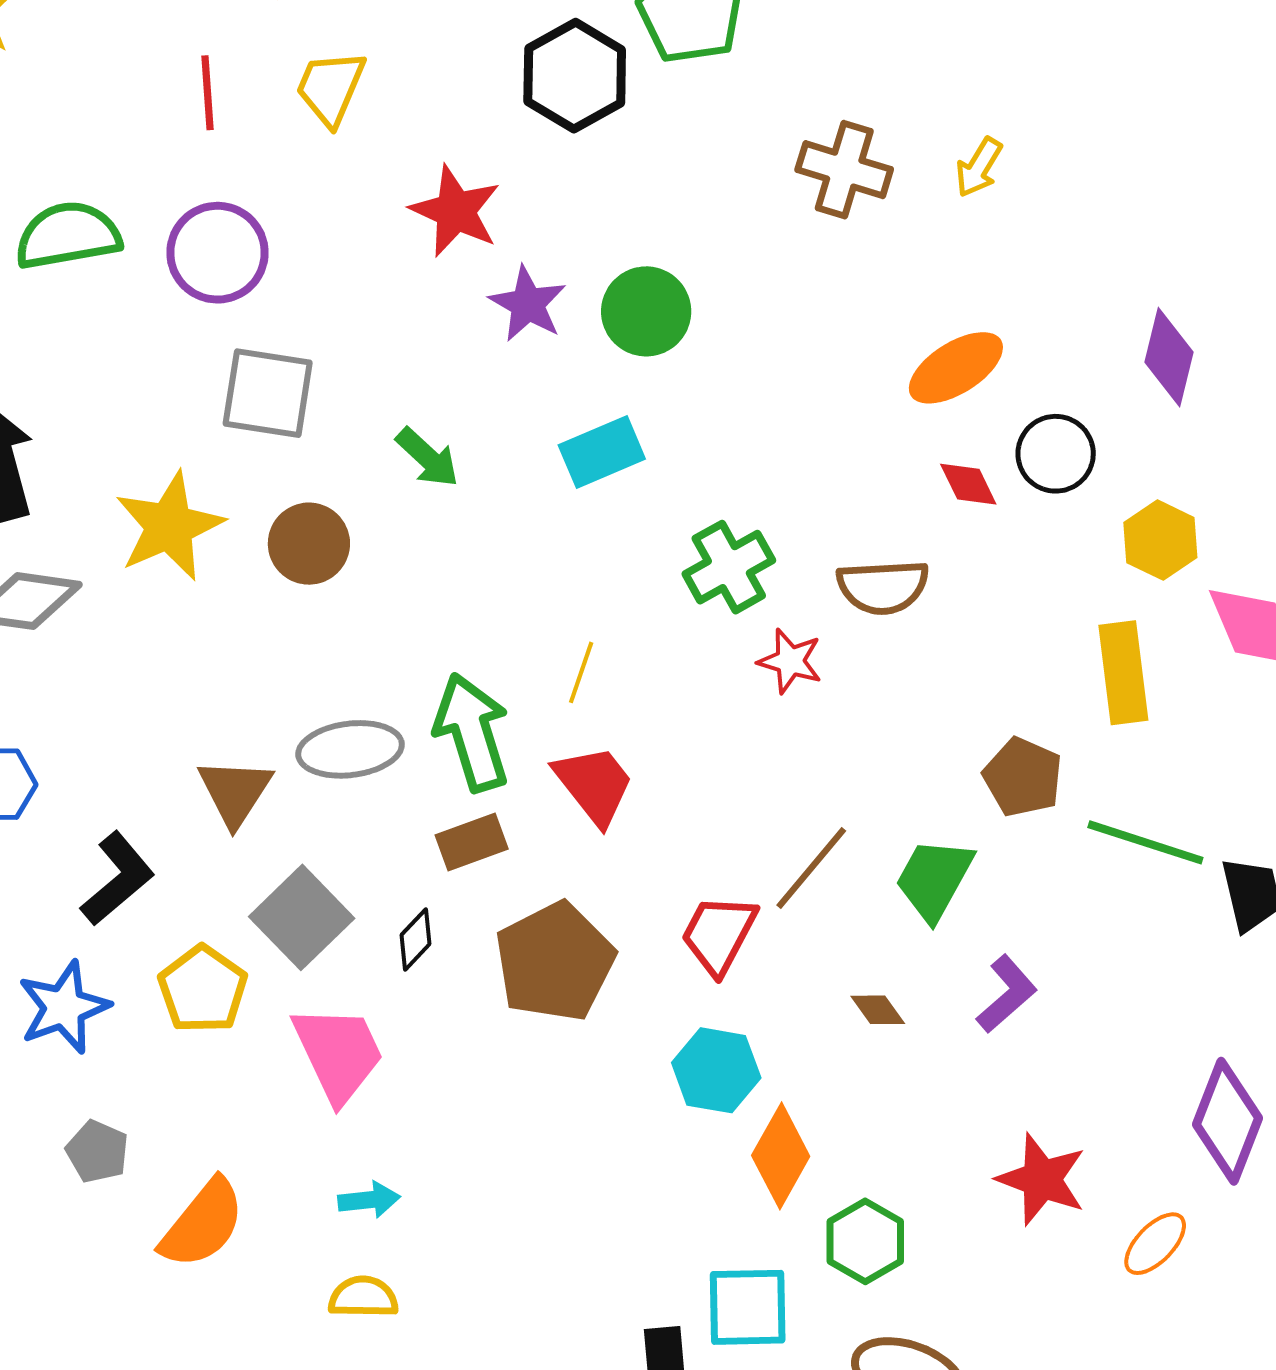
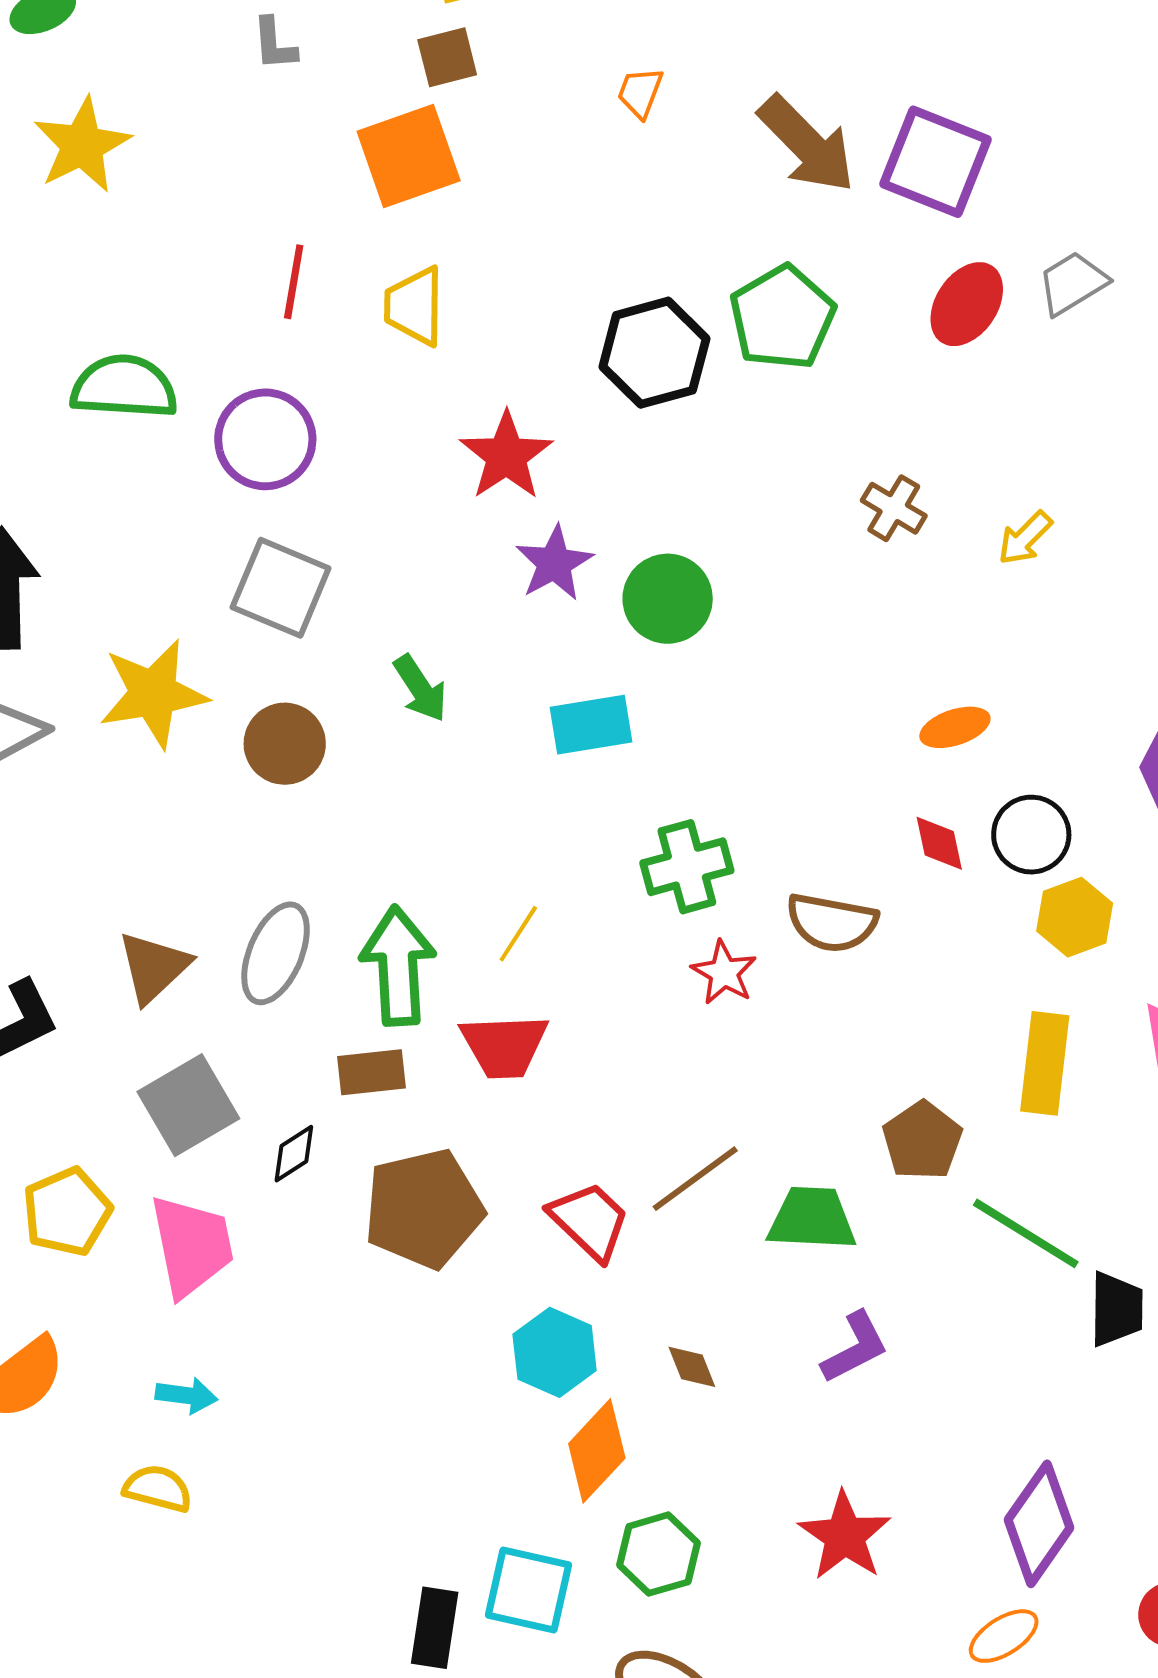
yellow trapezoid: (331, 88) -> (415, 306), turned -36
brown cross: (844, 170) -> (894, 508), size x0.7
orange ellipse: (956, 368) -> (955, 727), size x0.7
yellow hexagon: (1160, 540) -> (1075, 917), moved
gray ellipse: (350, 749) -> (276, 953), turned -74
red trapezoid: (594, 785) -> (504, 1046), turned 112
green trapezoid: (934, 879) -> (812, 1219), turned 50
red trapezoid: (719, 934) -> (590, 1221), turned 92
yellow pentagon: (203, 989) -> (67, 1212), moved
brown diamond: (878, 1010) -> (692, 1367), moved
orange ellipse: (1155, 1244) -> (1004, 1636), moved

